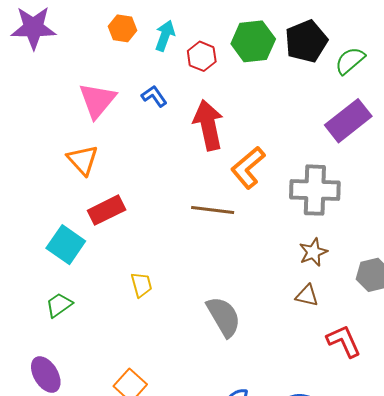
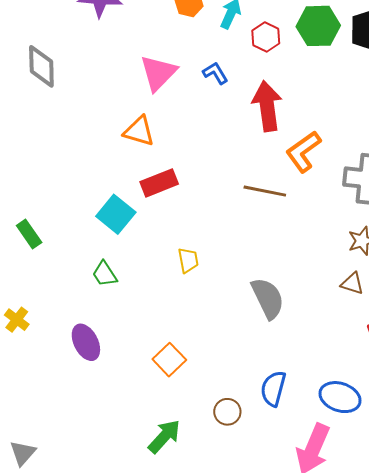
orange triangle: (83, 160) -> (139, 131), turned -36
green trapezoid: (59, 305) -> (105, 274), turned -92

